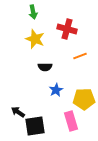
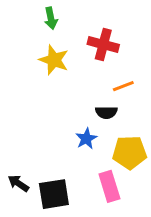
black semicircle: (45, 67) -> (106, 112), moved
black arrow: (18, 112) -> (18, 183), moved

